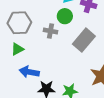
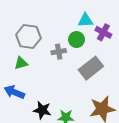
gray cross: (51, 31) -> (59, 52), turned -32
blue arrow: (29, 72) -> (14, 92), moved

